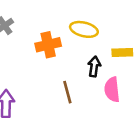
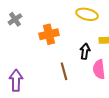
yellow ellipse: (84, 29) -> (87, 14), moved

